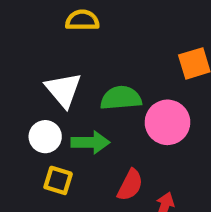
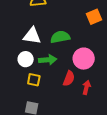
white triangle: (63, 90) -> (32, 36), turned -36
pink circle: (167, 122) -> (84, 59), moved

